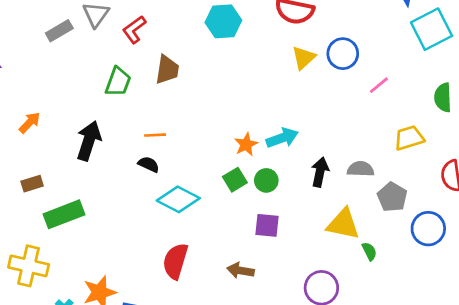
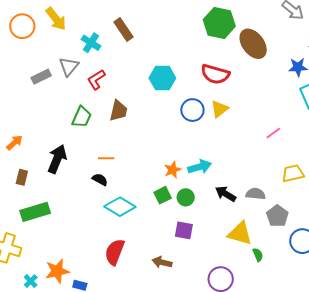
blue circle: (343, 54) -> (192, 110), moved
black arrow: (320, 172) -> (226, 194), turned -75
brown rectangle: (32, 184) -> (22, 177), moved, turned -63

